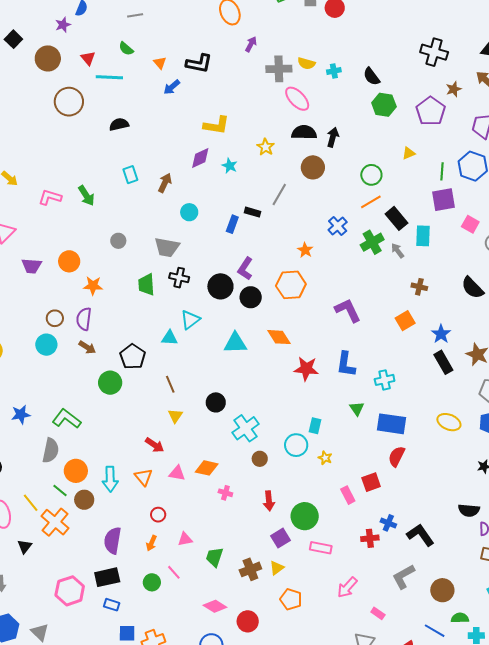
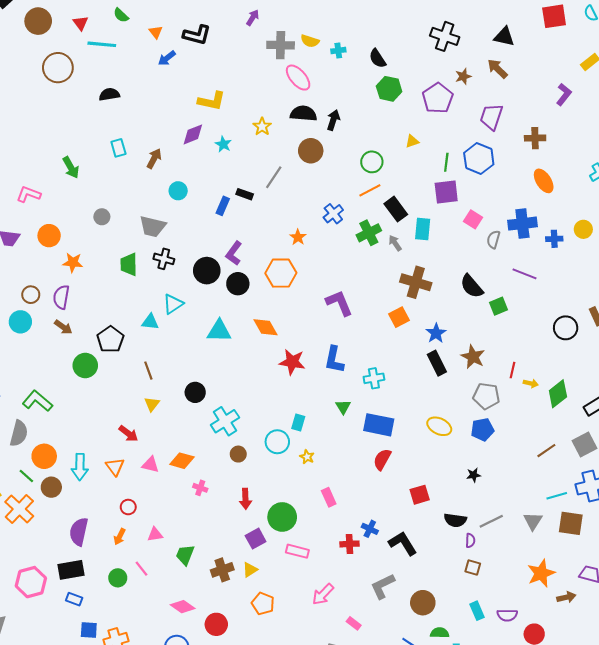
pink L-shape: (50, 197) -> (29, 194), moved
brown cross: (419, 287) -> (416, 282), size x1.8
red square: (371, 482) -> (420, 495), moved

